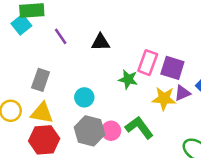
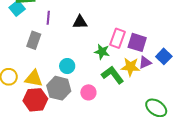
purple line: (61, 36) -> (48, 18), turned 40
gray rectangle: (41, 80) -> (34, 40), moved
green L-shape: (139, 128) -> (112, 75), moved
gray hexagon: (89, 131) -> (59, 88), moved

